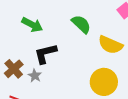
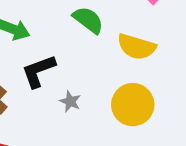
gray star: (35, 76) -> (70, 101), moved

